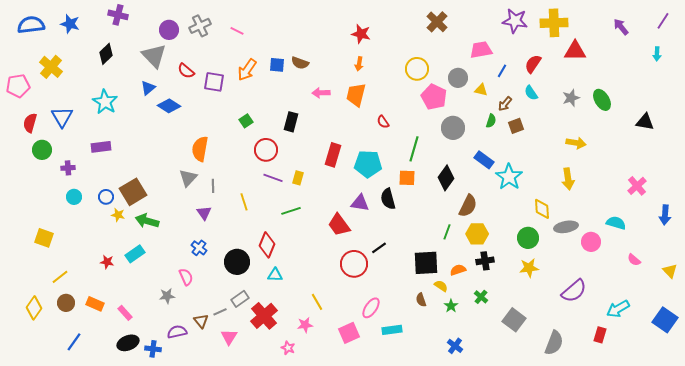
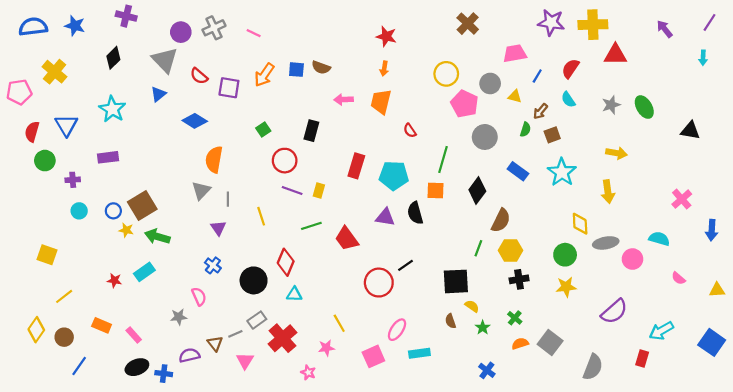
blue diamond: (169, 106) -> (195, 121), moved
cyan star: (509, 177) -> (562, 172), moved
red trapezoid: (339, 225) -> (347, 239), moved
orange semicircle: (458, 270) -> (520, 344), moved
yellow triangle: (670, 271) -> (717, 290), turned -49
brown circle: (66, 303) -> (64, 337), moved

